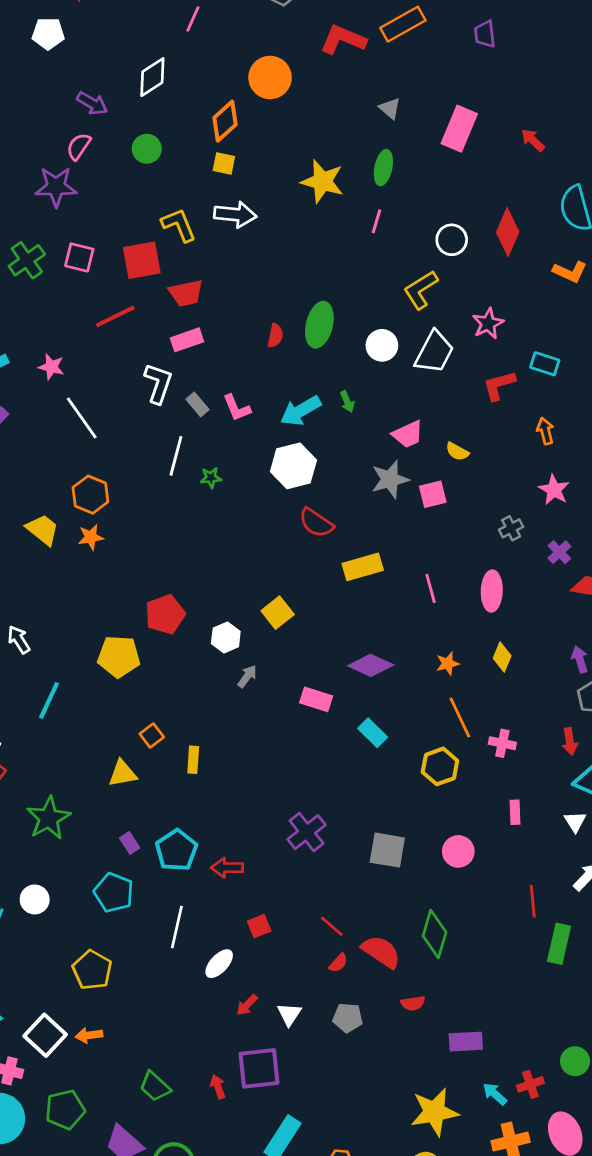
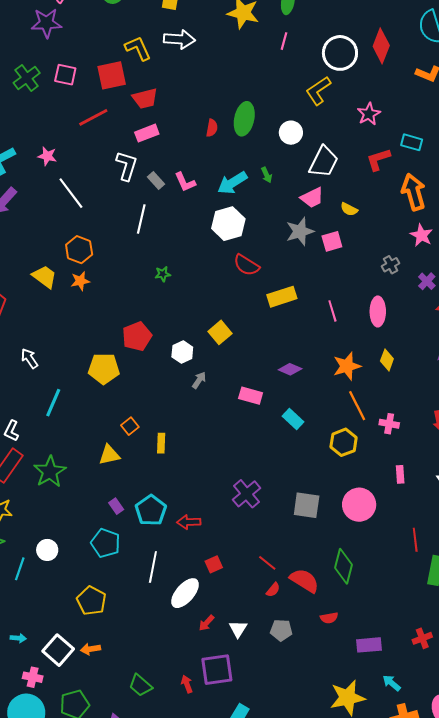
white circle: (452, 240) -> (340, 53), size x1.5
white trapezoid: (434, 352) -> (324, 162), moved
orange arrow: (545, 431) -> (414, 192), size x1.8
green star: (211, 478) -> (163, 274), moved
orange star: (448, 664) -> (347, 366), size x1.6
purple diamond: (371, 665) -> (290, 369), size x0.7
green star: (49, 818) -> (50, 472), moved
pink circle: (458, 851) -> (359, 505), size x1.4
white ellipse: (219, 964) -> (185, 593), size x1.4
red cross: (530, 1084) -> (422, 638), moved

